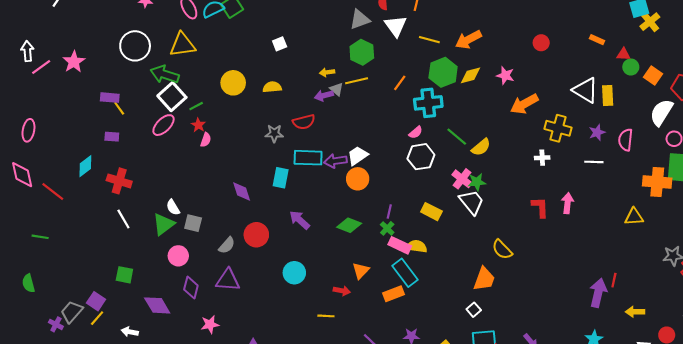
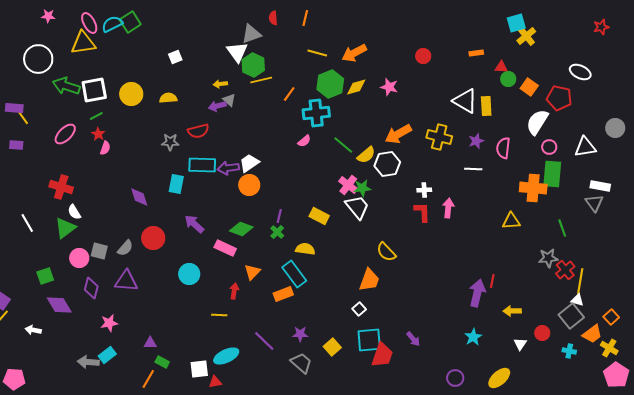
white triangle: (396, 26) -> (237, 52), moved
orange rectangle: (597, 40) -> (476, 53), turned -32
yellow triangle: (182, 45) -> (83, 43), moved
yellow line: (357, 81) -> (261, 80), moved
white square: (172, 97) -> (94, 90), moved, turned 32
orange arrow: (524, 104) -> (398, 134), moved
white hexagon: (421, 157) -> (387, 164), moved
white cross: (542, 158) -> (424, 190), moved
red cross: (119, 181) -> (61, 187), moved
gray square: (193, 223) -> (99, 251), moved
pink rectangle: (400, 245) -> (225, 248), moved
green square: (124, 275) -> (45, 276), moved, turned -30
red arrow: (342, 291) -> (234, 291), turned -91

